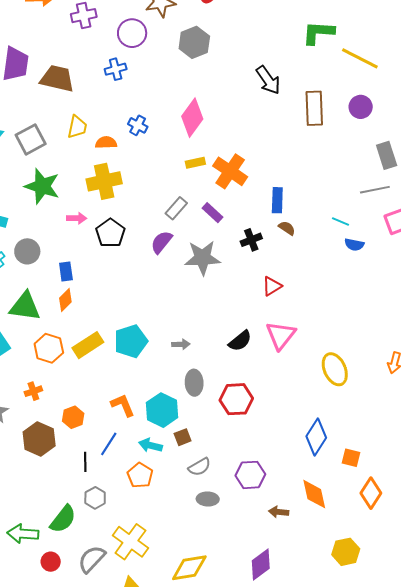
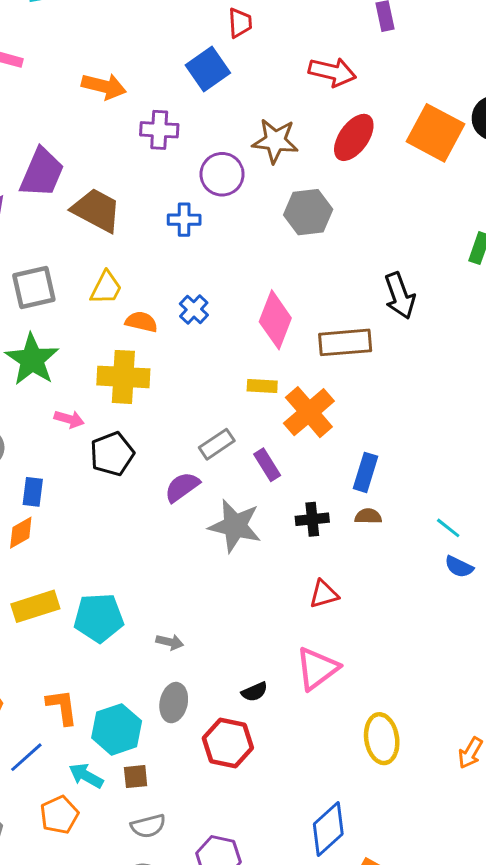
brown rectangle: (314, 108) -> (345, 342), moved, turned 72
pink diamond: (192, 118) -> (275, 320), turned -30
brown semicircle: (287, 228) -> (368, 516), turned -48
black semicircle: (240, 341) -> (254, 692), moved, size x0.7

